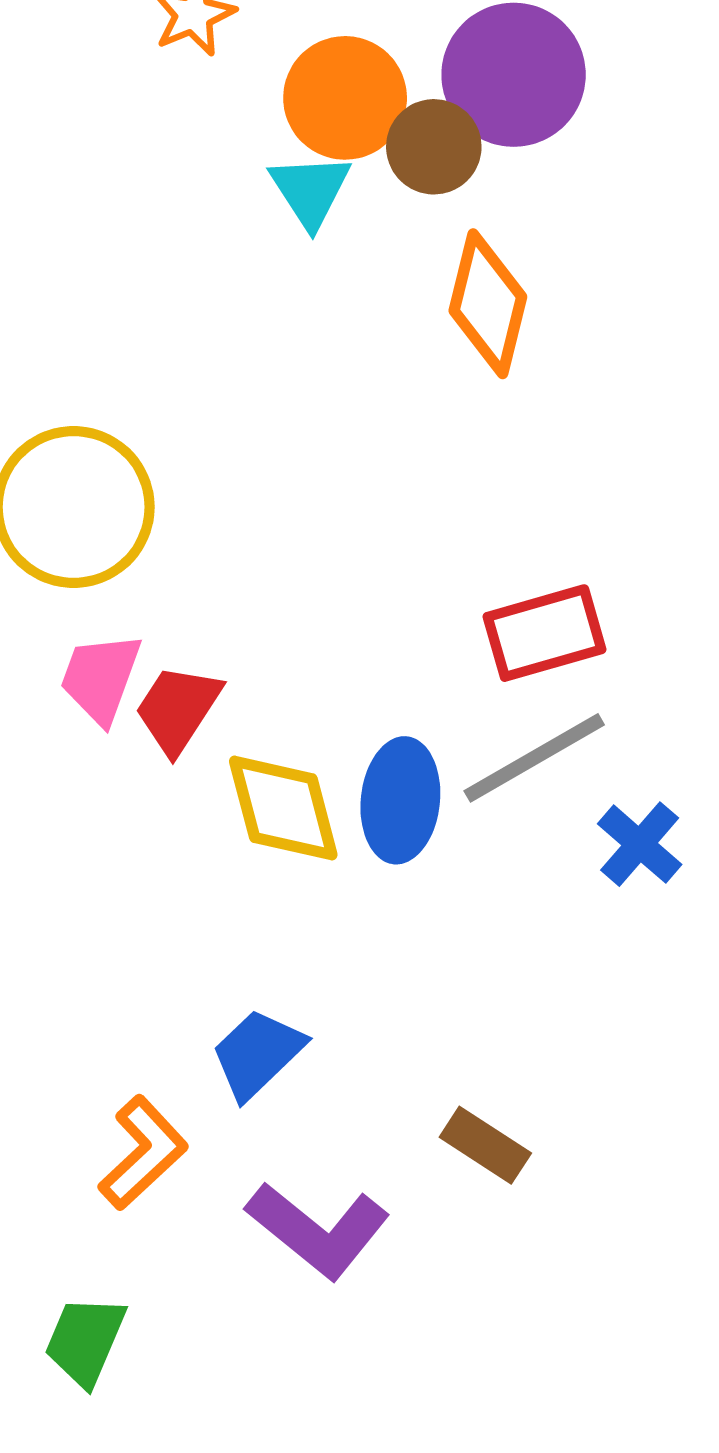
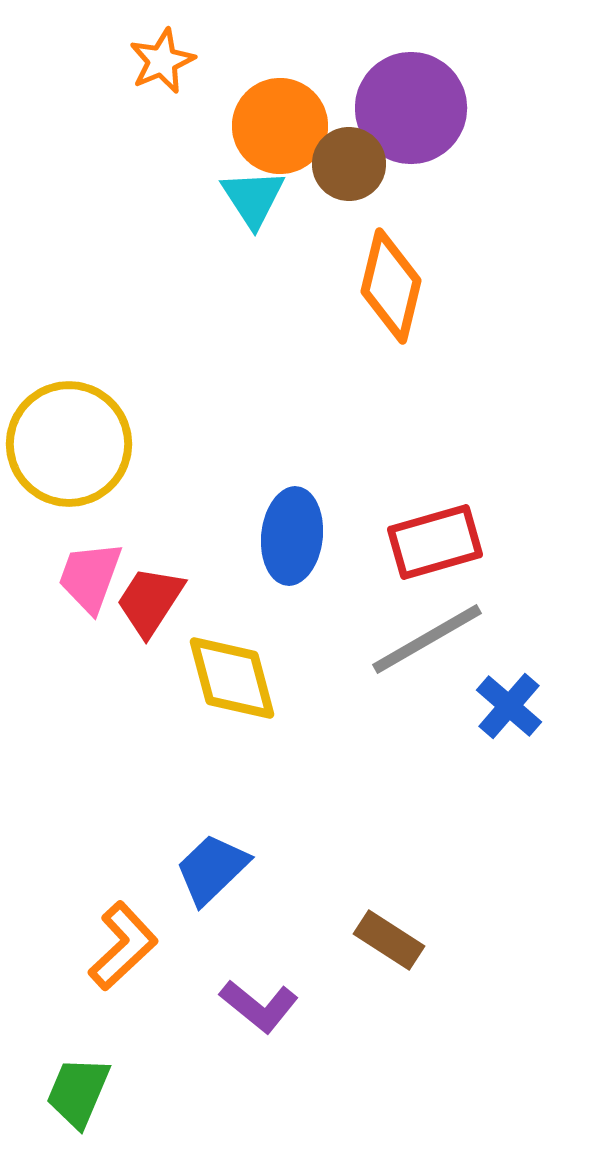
blue ellipse: (400, 800) -> (292, 536), moved
purple L-shape: (318, 1230) -> (259, 1006), size x0.7

